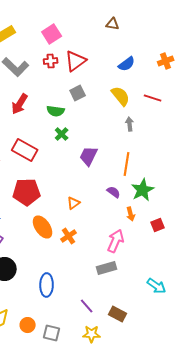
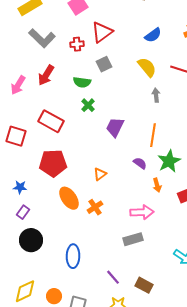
red cross: (51, 61) -> (77, 44), moved
pink arrow: (116, 241) -> (142, 212), turned 65

